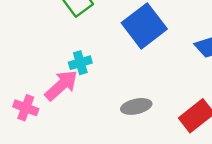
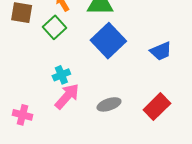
pink arrow: (61, 85) -> (67, 96), moved

